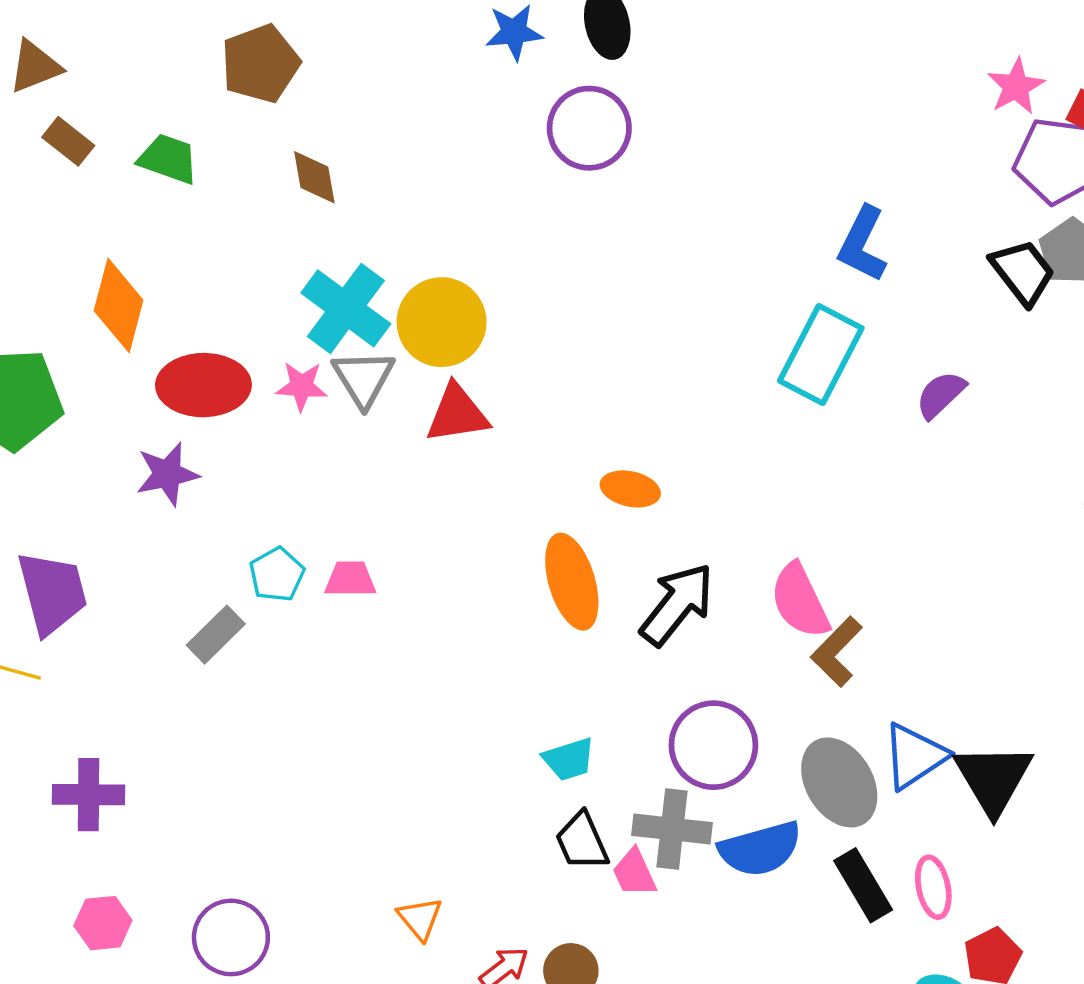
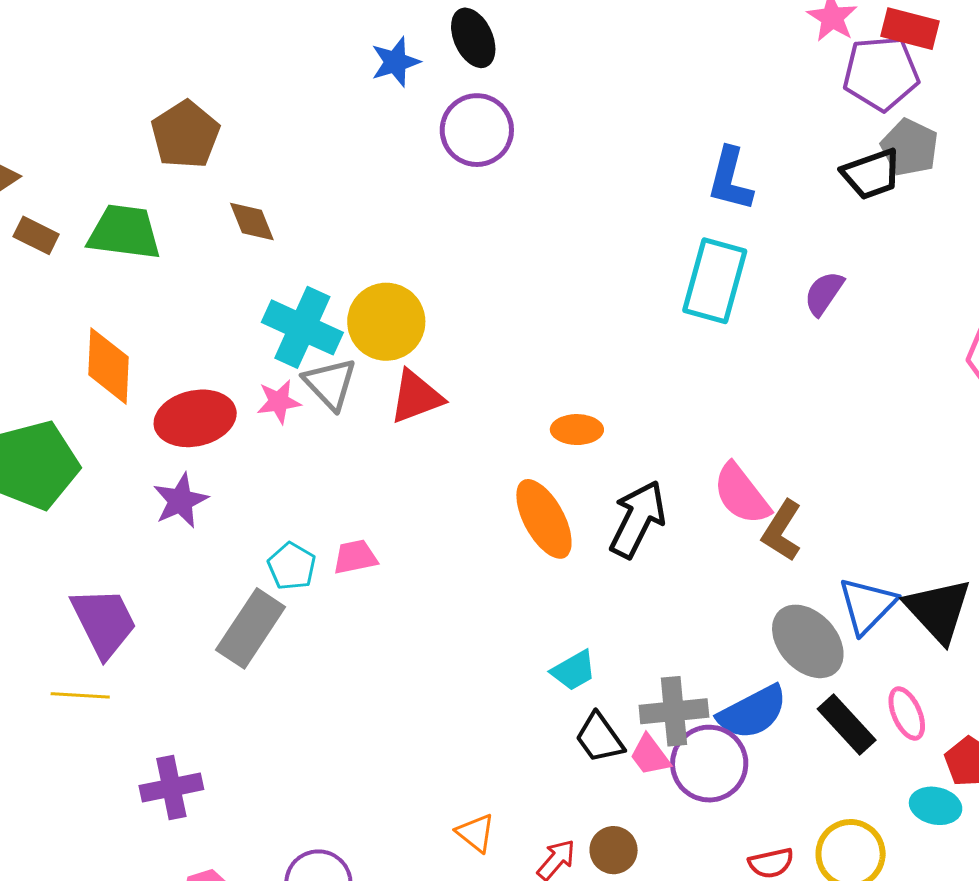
green trapezoid: (168, 159) -> (124, 232), size x1.4
black trapezoid: (1023, 272) -> (872, 174), turned 120
gray rectangle: (216, 635) -> (251, 628), size x1.5
purple circle: (713, 745) -> (709, 764), moved

